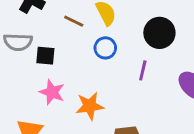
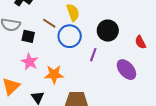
brown line: (74, 21) -> (49, 23), moved
blue circle: (105, 48) -> (70, 36), size x1.5

